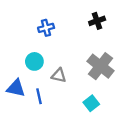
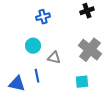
blue triangle: (16, 88) -> (17, 84), moved
cyan square: (91, 103) -> (82, 82), turned 32

